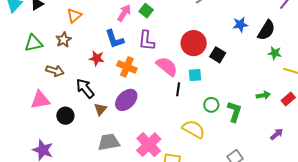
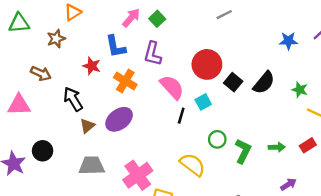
blue star: (240, 25) -> (288, 41), moved
black semicircle: (266, 30) -> (264, 83), moved
green triangle: (34, 43) -> (19, 23), moved
cyan square: (195, 75) -> (203, 102), turned -32
green arrow: (263, 95) -> (277, 147), moved
black circle: (65, 116) -> (43, 151), moved

